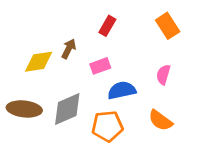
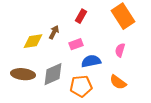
orange rectangle: (168, 26) -> (123, 16), size x1.4

